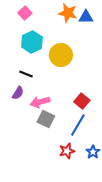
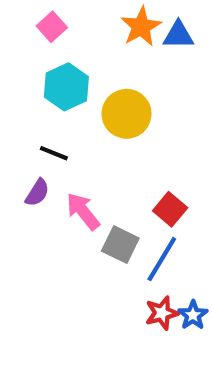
orange star: (68, 13) -> (141, 27), turned 30
pink arrow: (40, 102) -> (83, 211), turned 66
gray square: (46, 119) -> (120, 245), moved
red star: (67, 151) -> (162, 313), moved

